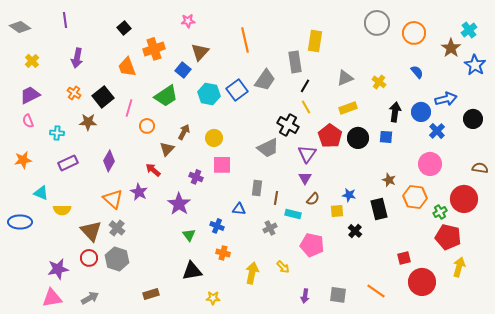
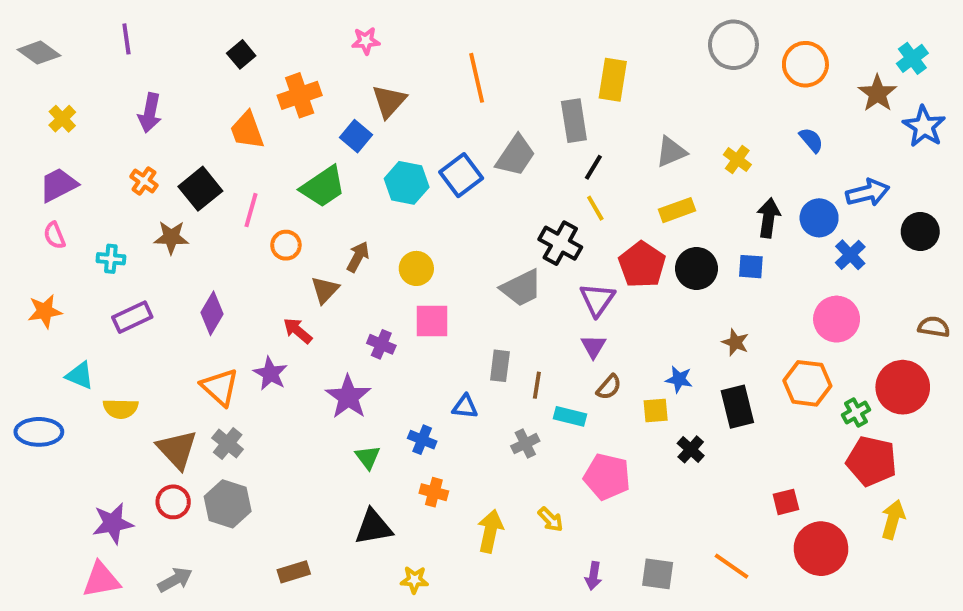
brown star: (389, 180) -> (735, 342), moved

